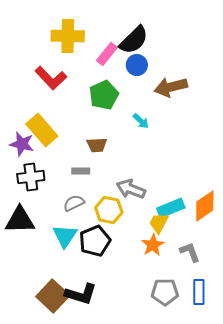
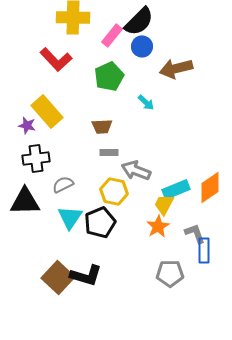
purple star: (22, 144) -> (27, 125), size x0.7
gray rectangle: (81, 171) -> (109, 152), moved
gray semicircle: (74, 203) -> (63, 184), moved
blue rectangle: (199, 292) -> (204, 250), moved

